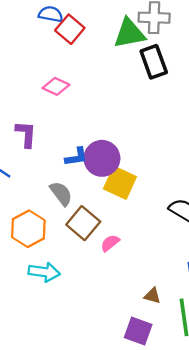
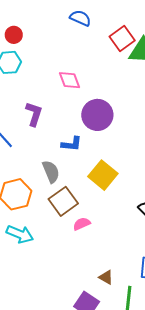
red square: (70, 29) -> (122, 38), moved
pink diamond: (56, 86) -> (70, 80), turned 30
purple circle: (102, 158) -> (97, 115), moved

